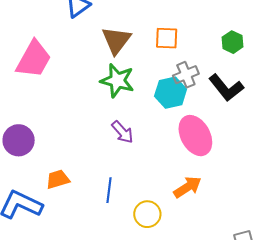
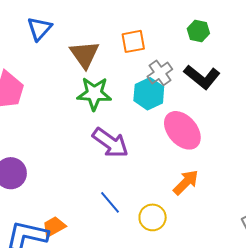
purple arrow: (122, 132) -> (110, 143), size x1.5
orange trapezoid: (58, 179) -> (54, 227), moved
blue line: (109, 190) -> (110, 202), turned -35

